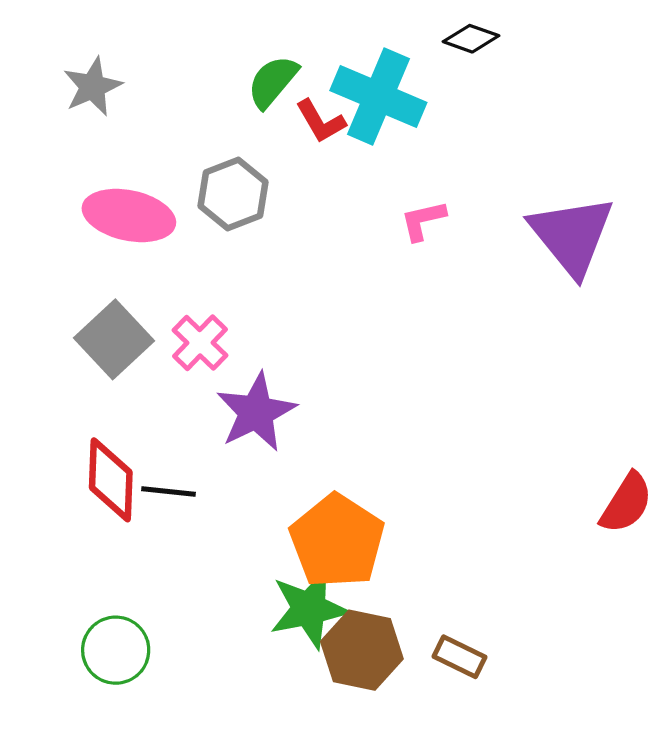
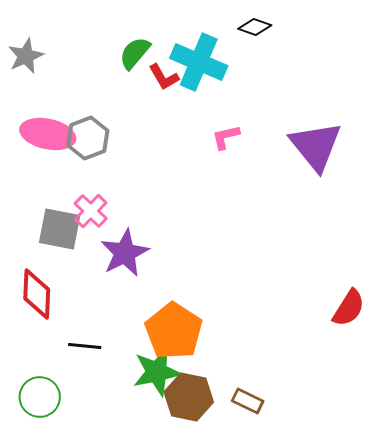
gray hexagon: (233, 194) -> (88, 138), moved
gray square: (114, 339) -> (60, 229), moved, turned -36
black line: (169, 491) -> (85, 346), moved

